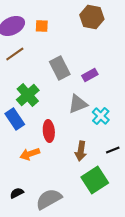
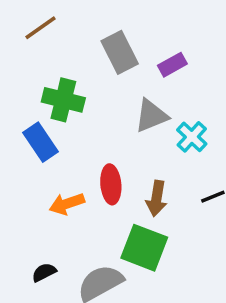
green cross: (28, 95) -> (63, 100), turned -35
red ellipse: (49, 131) -> (111, 184), moved
green square: (95, 180) -> (144, 248), moved, turned -36

